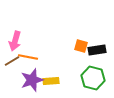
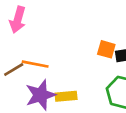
pink arrow: (15, 41) -> (18, 20), moved

